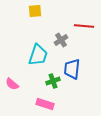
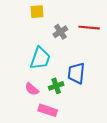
gray cross: (61, 40) -> (60, 32), moved
pink semicircle: (12, 84) -> (32, 89), moved

